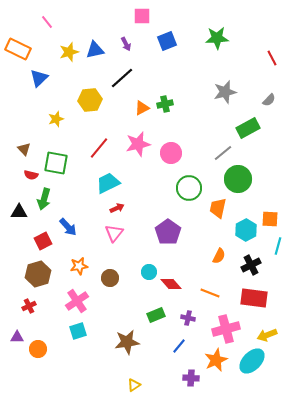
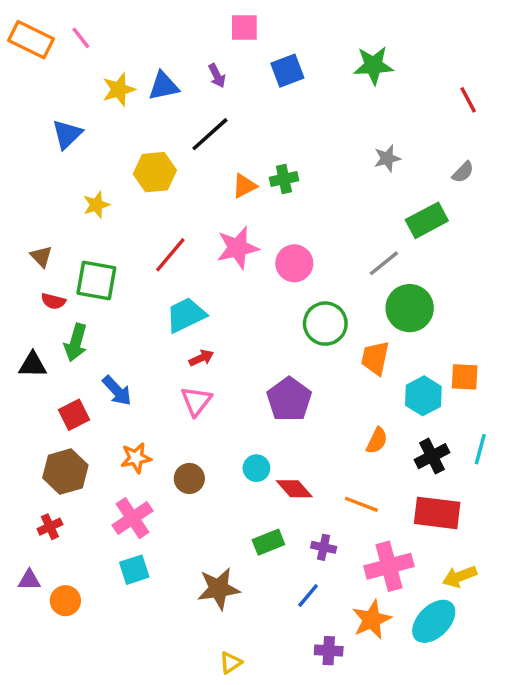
orange rectangle: (18, 49) -> (31, 40), moved
gray star: (225, 92) -> (387, 158), size x0.7
cyan line: (278, 246) -> (480, 449), moved

